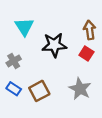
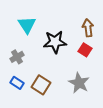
brown square: (39, 91) -> (41, 85), turned -30

